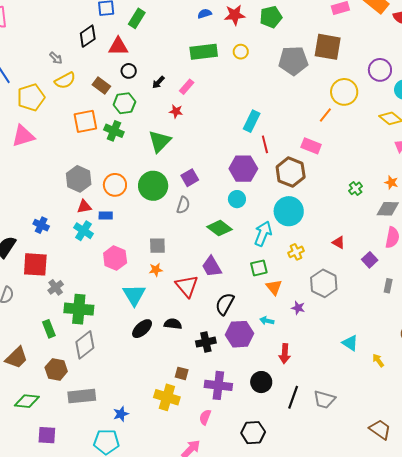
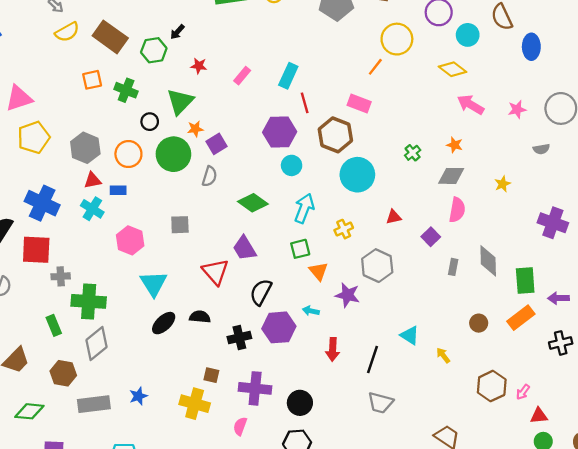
black circle: (129, 71) -> (150, 122), moved
brown rectangle: (101, 85) -> (110, 37), size x1.6
pink rectangle: (187, 87) -> (242, 76), moved
yellow pentagon: (31, 97) -> (34, 137), moved
green hexagon: (124, 103) -> (154, 50), moved
orange square: (85, 121) -> (92, 80), size x0.7
cyan circle: (237, 199) -> (292, 165), moved
cyan circle: (289, 211) -> (357, 175), moved
blue cross: (41, 225) -> (42, 203), size x1.8
red triangle: (339, 242) -> (394, 217), turned -40
orange star: (156, 270) -> (195, 129), moved
gray cross: (56, 287) -> (61, 276), turned 35
purple star: (298, 308) -> (347, 295), size x1.5
black circle: (261, 382) -> (300, 403), moved
black line: (293, 397) -> (372, 359), moved
blue star: (121, 414) -> (138, 396), moved

